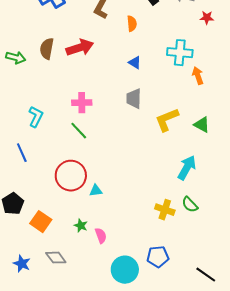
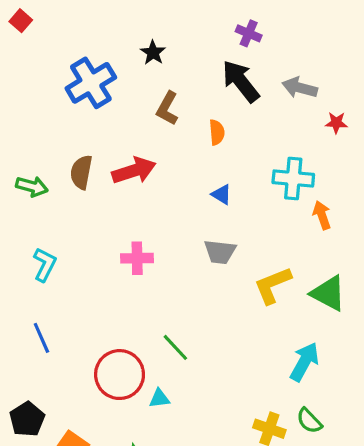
gray trapezoid: (134, 99) -> (220, 252), turned -85
cyan L-shape: (36, 117) -> (45, 265), moved
green triangle: (202, 125) -> (328, 293), size x1.4
green line: (79, 131) -> (175, 347), moved

